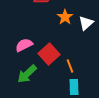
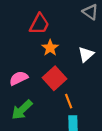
orange star: (65, 17) -> (50, 48), moved
red square: (49, 54) -> (54, 78), moved

